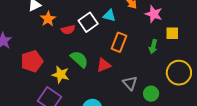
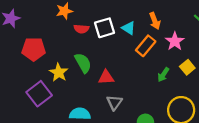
yellow square: (172, 33) -> (187, 67), turned 32
orange rectangle: (119, 42) -> (146, 46), moved
gray triangle: (130, 83) -> (114, 103), moved

